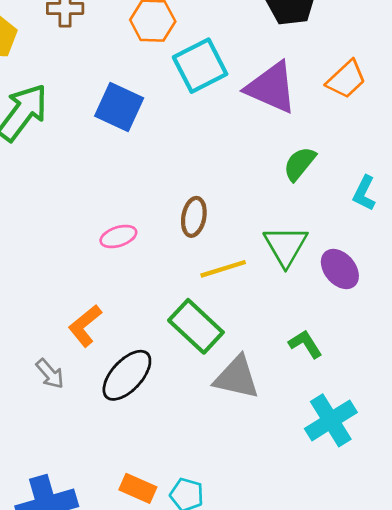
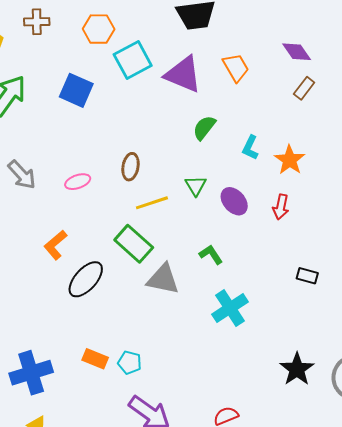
orange trapezoid: (346, 79) -> (236, 68), turned -76
green triangle: (286, 246) -> (196, 186), size x0.7
gray arrow: (50, 374) -> (22, 175), moved, size x1.4

